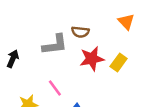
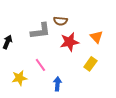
orange triangle: (126, 22) -> (96, 37), moved
yellow rectangle: (119, 62) -> (90, 64), moved

